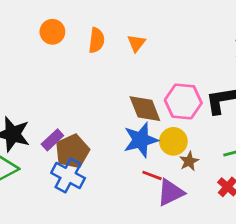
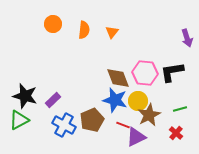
blue star: (141, 140) -> (115, 100), turned 30
brown pentagon: (72, 151) -> (92, 120), moved
brown star: (189, 161) -> (149, 115), size x1.6

